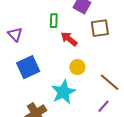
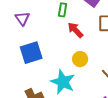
cyan star: (63, 92) -> (63, 82), turned -30

